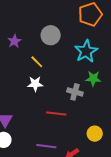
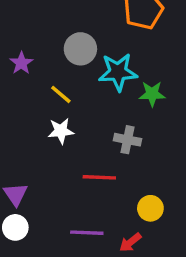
cyan star: (86, 51) -> (118, 72), moved, turned 30
green star: (93, 79) -> (152, 94), moved
yellow circle: (95, 134) -> (150, 208), moved

